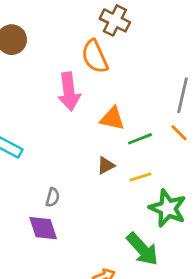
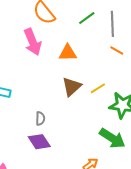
green line: (140, 139) -> (87, 18), moved
brown triangle: (106, 165) -> (72, 87), size x1.5

